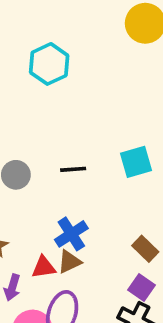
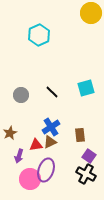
black line: (73, 169) -> (52, 92), turned 48
brown rectangle: (145, 249) -> (80, 135), moved, turned 40

